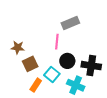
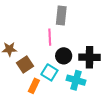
gray rectangle: (70, 23) -> (61, 15), turned -54

